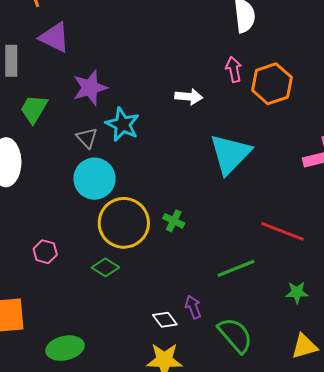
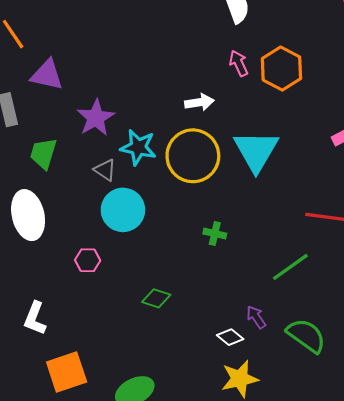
yellow circle: (124, 223) -> (193, 156), moved
pink hexagon: (45, 252) -> (88, 260), moved

